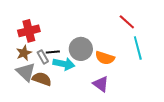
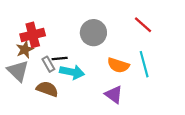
cyan line: (138, 48) -> (144, 64), moved
gray circle: (81, 49) -> (93, 33), moved
brown star: (24, 53) -> (25, 50), moved
gray triangle: (26, 72) -> (18, 71), moved

